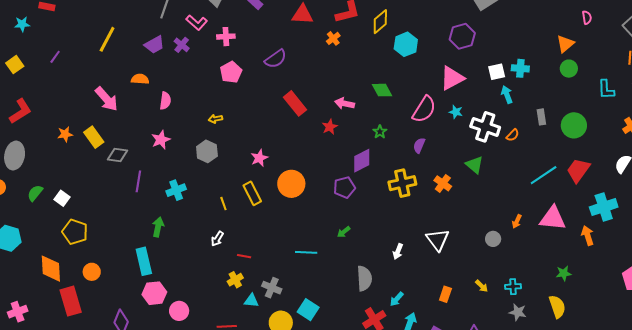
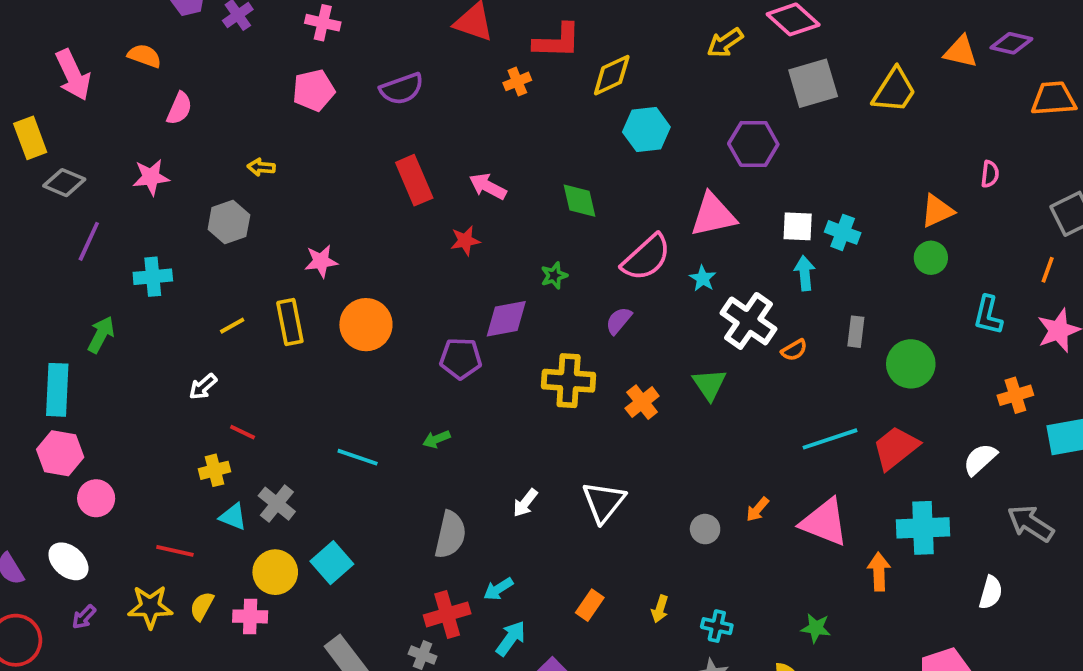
pink arrow: (345, 103) -> (488, 186), moved
yellow line: (223, 204) -> (232, 326), turned 64
yellow arrow: (482, 286) -> (660, 609), turned 48

